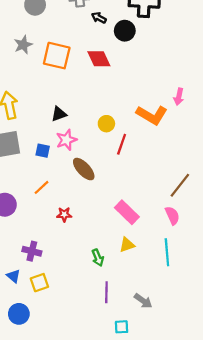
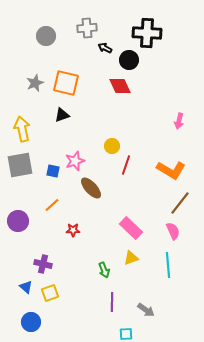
gray star: (23, 45) -> (35, 83), moved
red diamond: (99, 59) -> (120, 86), moved
black triangle: (59, 114) -> (62, 115), moved
orange L-shape: (152, 115) -> (171, 170), moved

